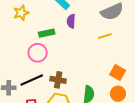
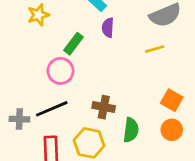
green rectangle: (47, 33) -> (74, 44), turned -42
brown cross: (58, 80) -> (104, 107), moved

